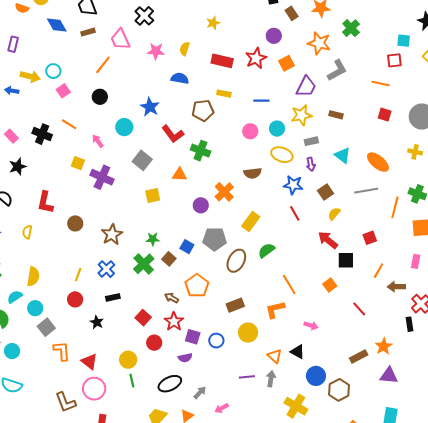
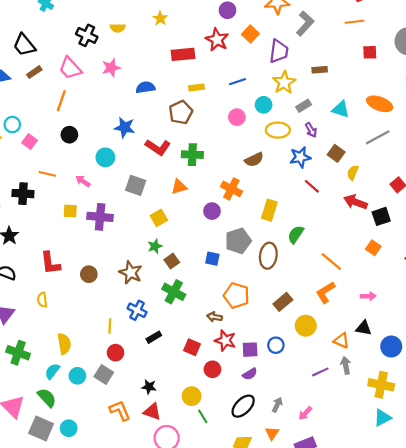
yellow semicircle: (185, 49) -> (118, 28), moved, turned -88
green star: (153, 239) -> (155, 246), moved
brown square: (169, 259) -> (172, 261), moved, turned 32
black star: (97, 322) -> (149, 387), moved
gray square: (46, 327) -> (104, 375), moved

